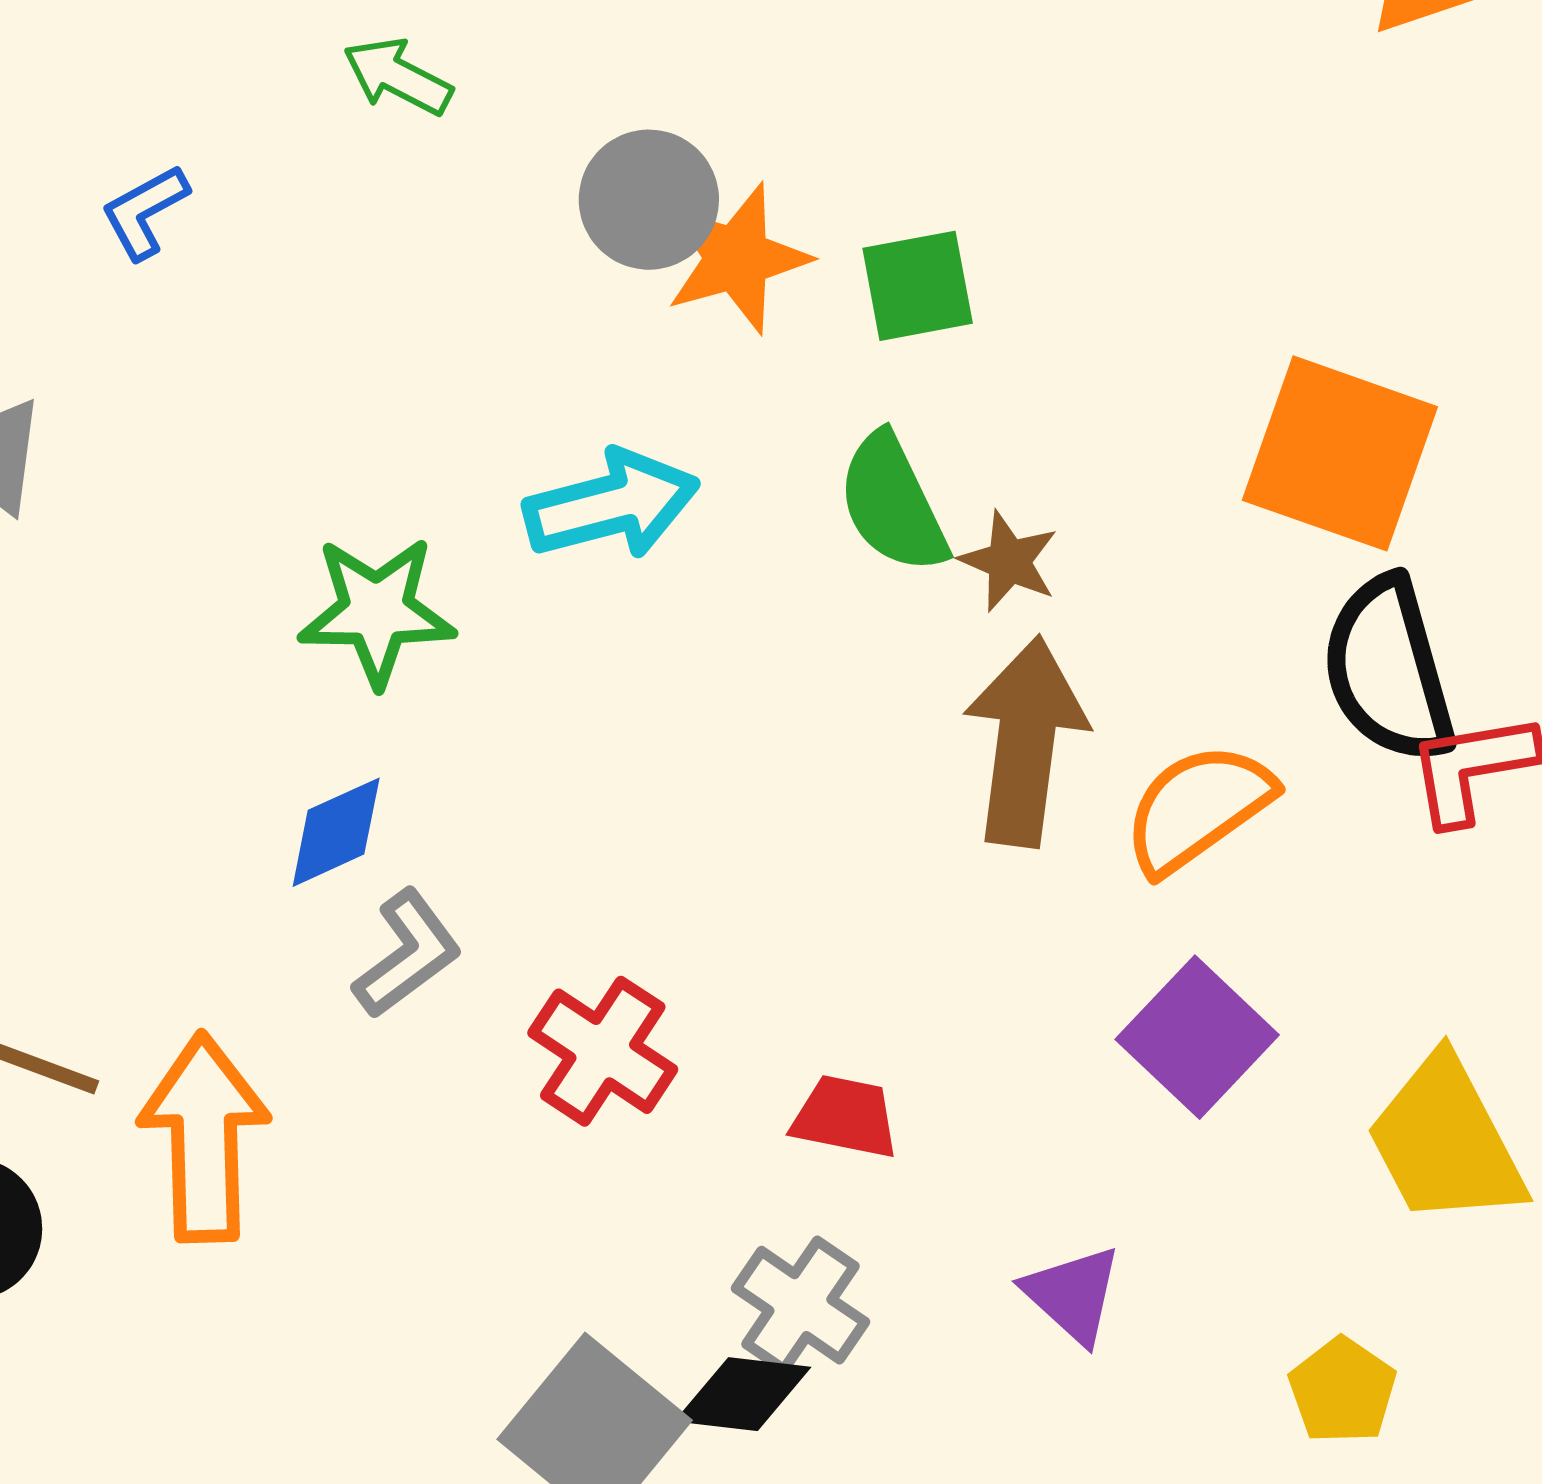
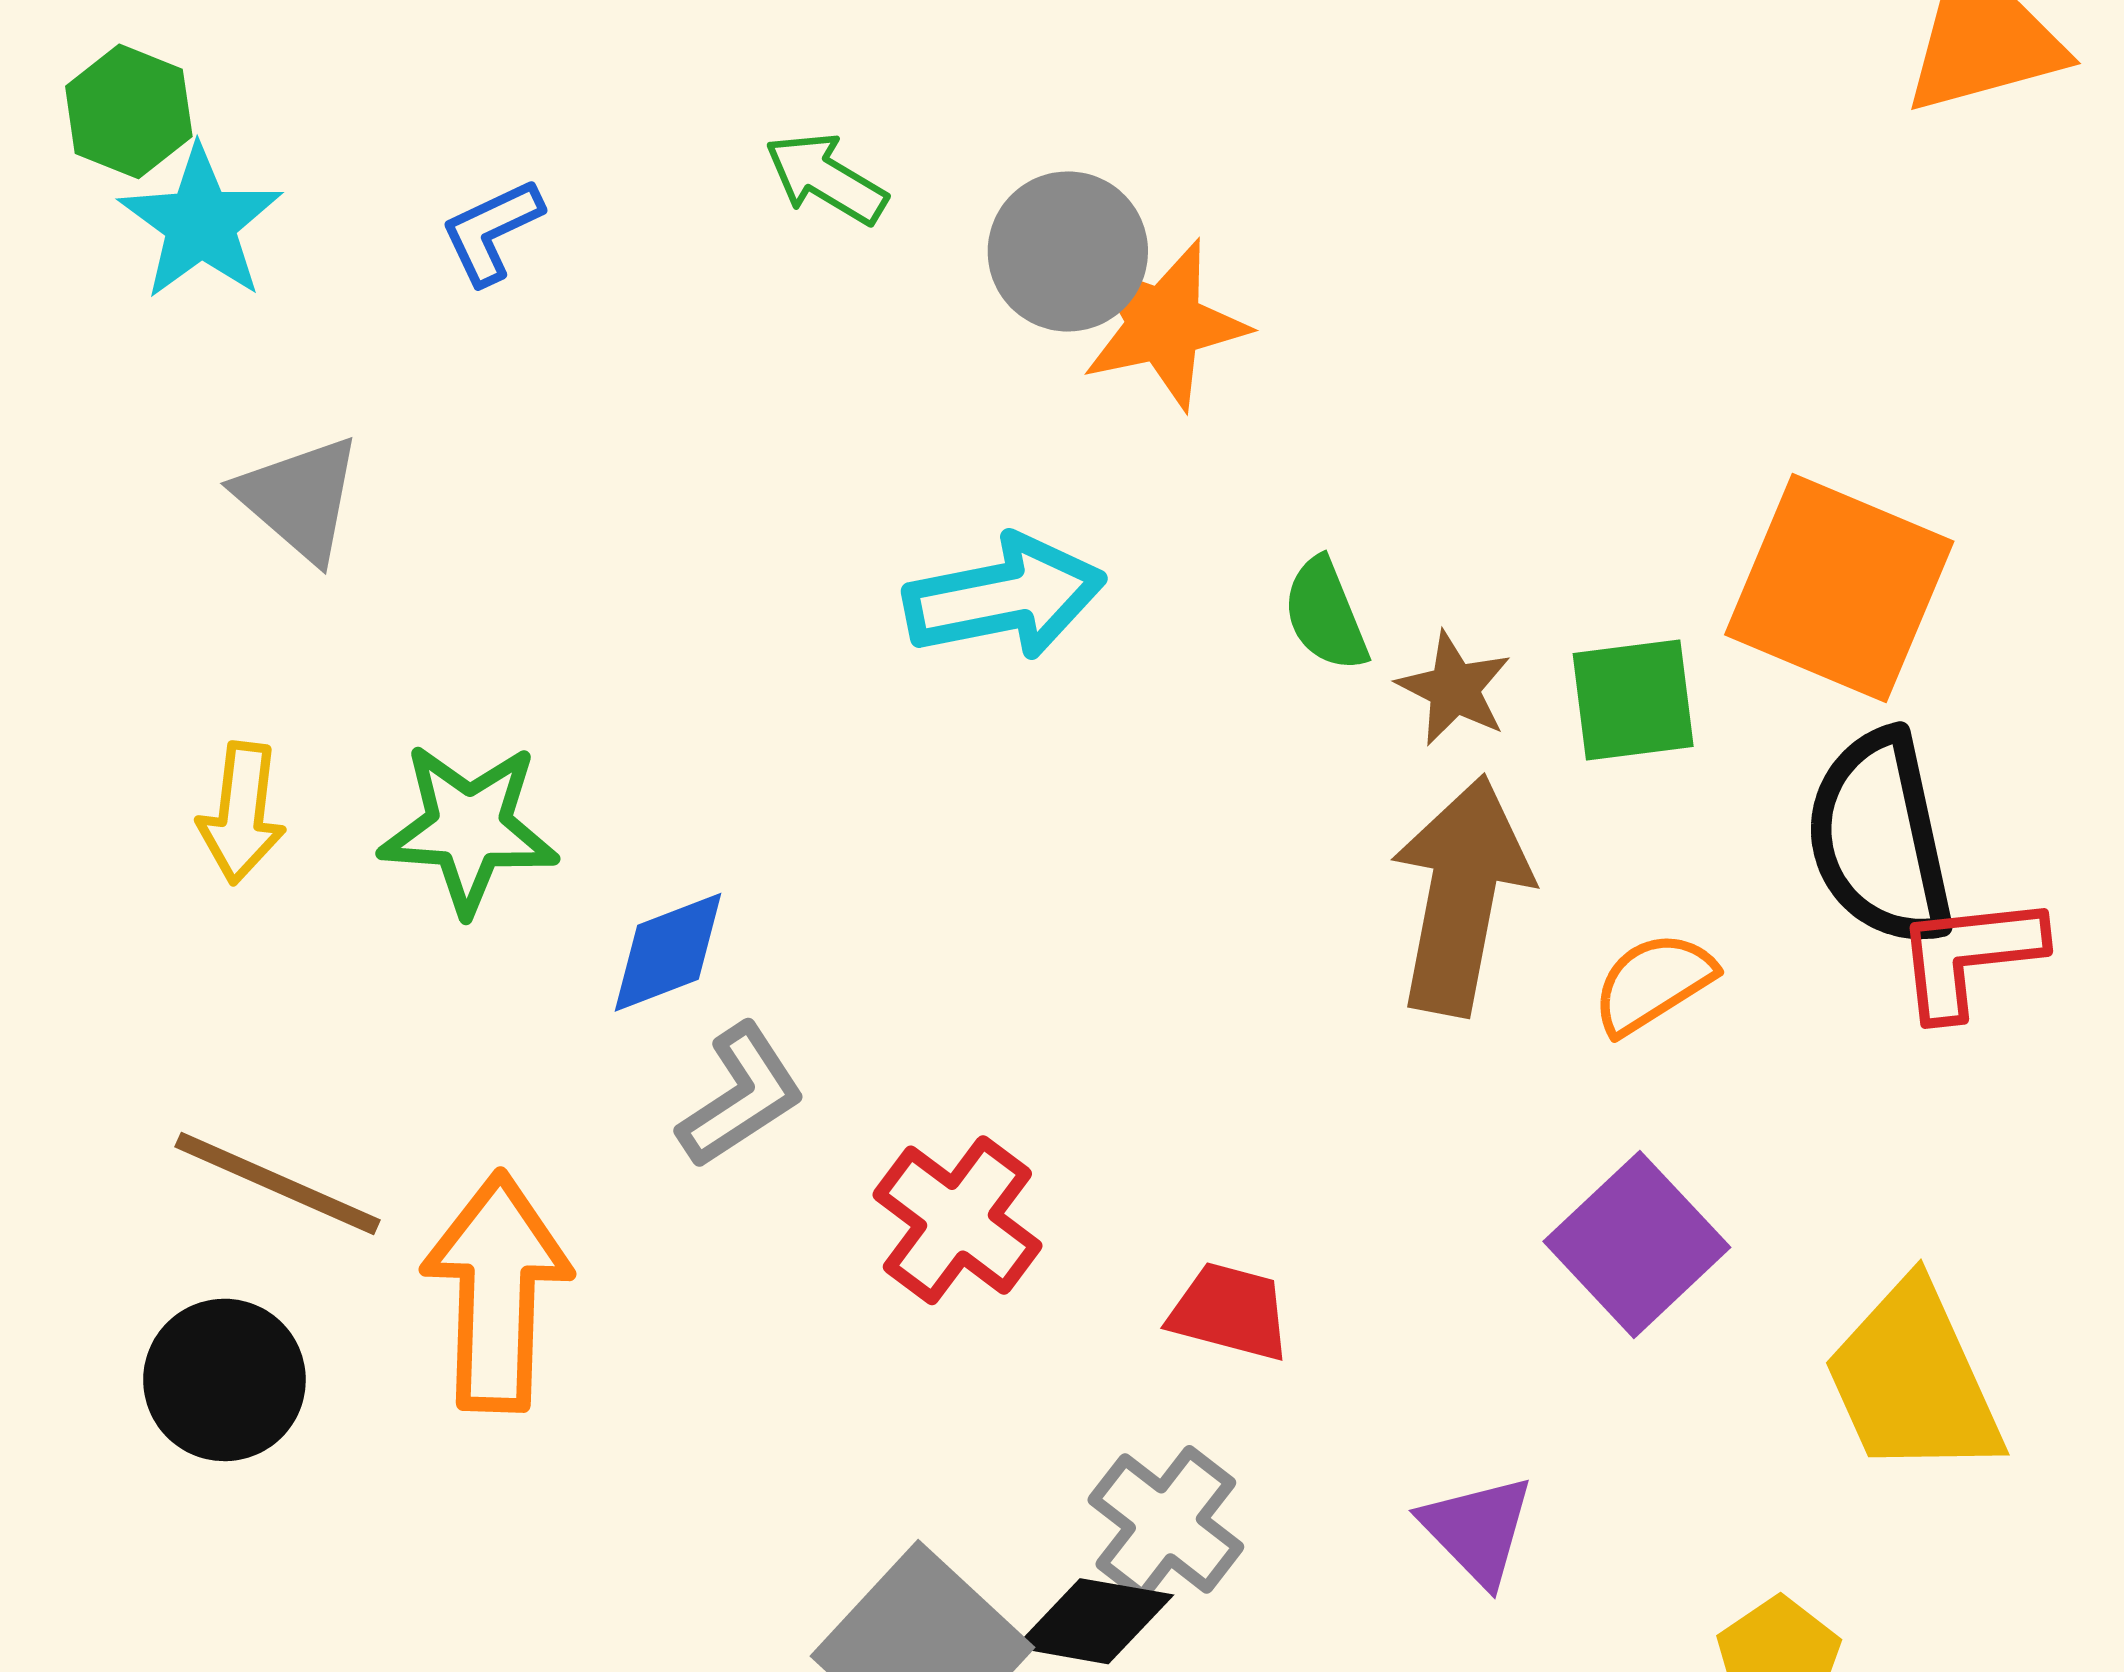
green arrow: (398, 77) -> (826, 178), moved
green square: (918, 286) -> (1633, 700), moved
green semicircle: (893, 503) -> (1325, 615), size x0.7
green star: (377, 611) -> (469, 828), moved
orange semicircle: (1198, 808) -> (1653, 983), size x0.7

